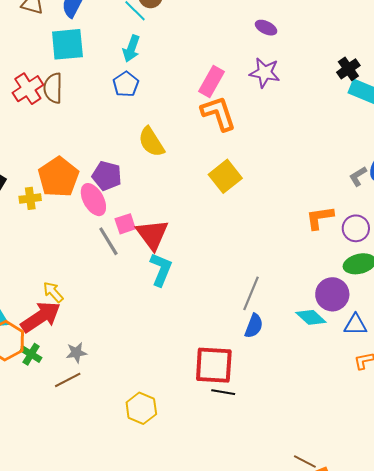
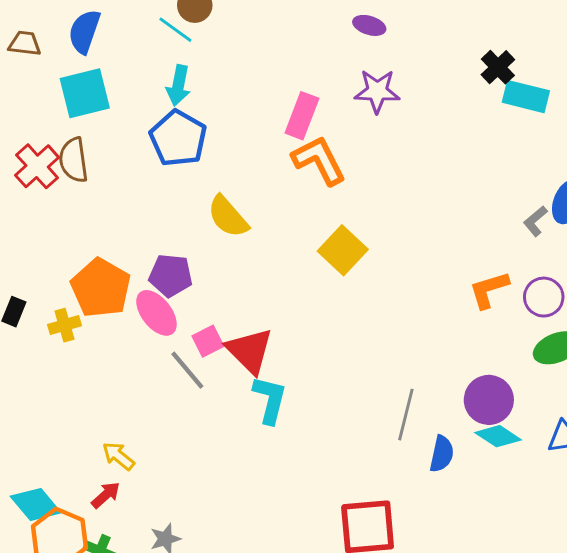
blue pentagon: (126, 84) -> (178, 138), size x1.5
purple circle: (332, 294) -> (489, 400), moved
red arrow: (41, 317) -> (106, 495), size x0.5
blue semicircle: (254, 326) -> (442, 454), moved

